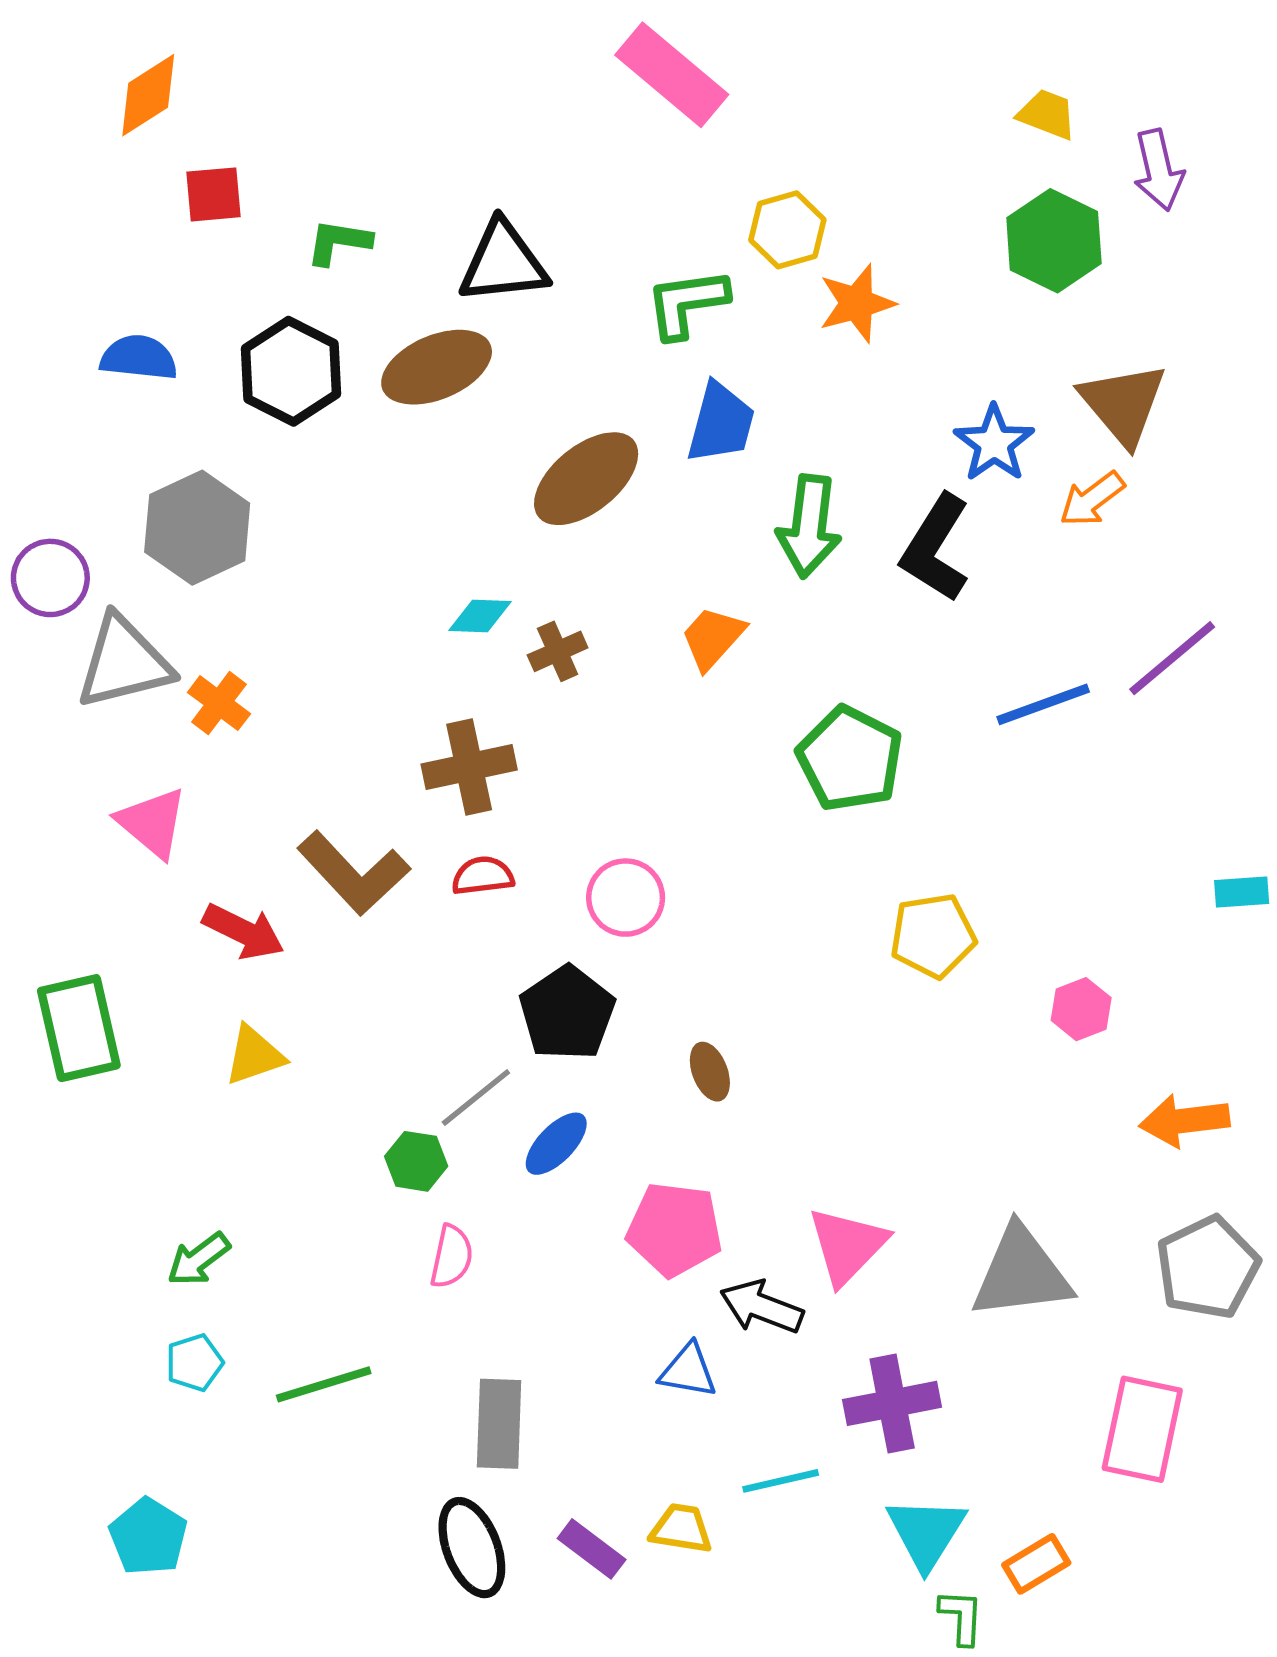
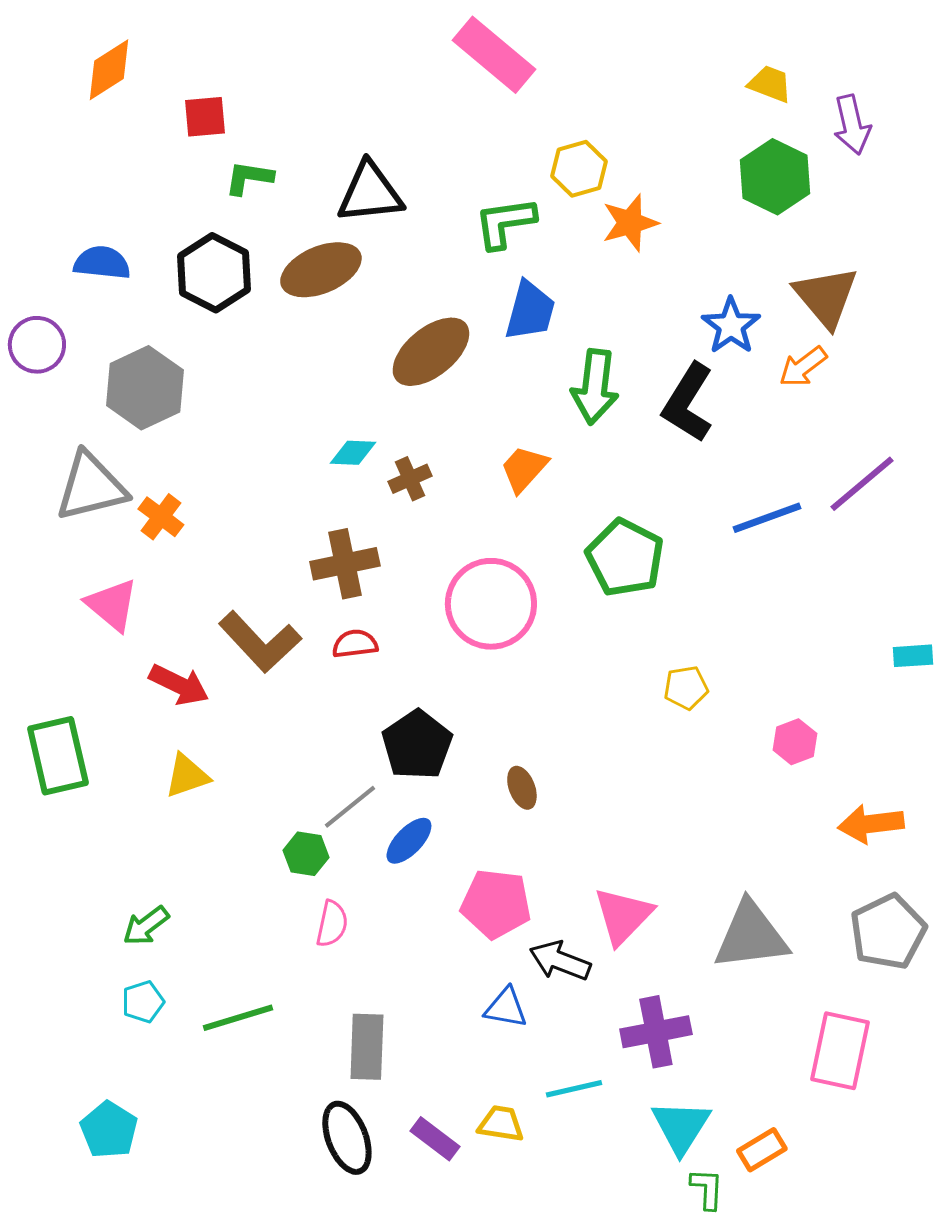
red square: (214, 194) -> (205, 117), moved
purple circle: (50, 578) -> (37, 345), moved
pink circle: (626, 898) -> (491, 604), moved, size x1.6
yellow pentagon: (933, 936) -> (686, 688), size x0.7

